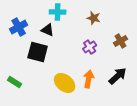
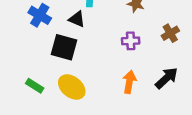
blue cross: (19, 27) -> (40, 15), turned -30
purple cross: (90, 47) -> (131, 41), turned 32
yellow ellipse: (65, 83) -> (72, 87), moved

